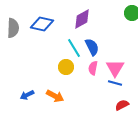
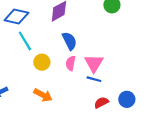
cyan line: (74, 48) -> (25, 41), moved
orange arrow: (55, 96) -> (43, 95), moved

